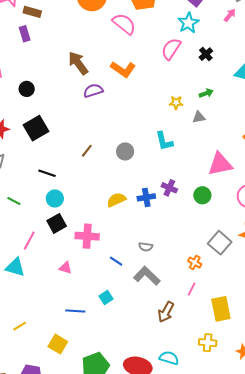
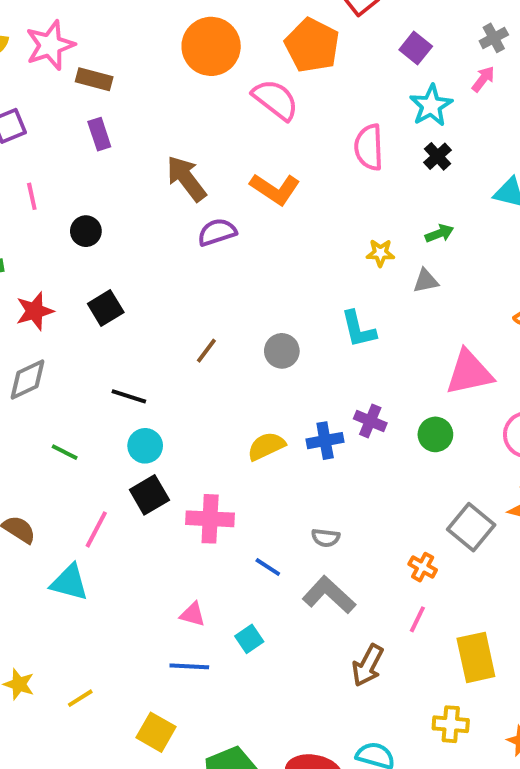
cyan star: (188, 23) -> (431, 106), moved
purple rectangle: (25, 34) -> (99, 134), moved
pink semicircle: (171, 49) -> (369, 147), turned -35
black square: (36, 128) -> (106, 308), size x0.7
pink triangle: (66, 268) -> (193, 614), moved

